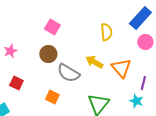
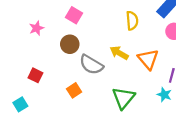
pink star: (10, 51) -> (37, 28), moved
orange square: (52, 97) -> (74, 90), turned 32

